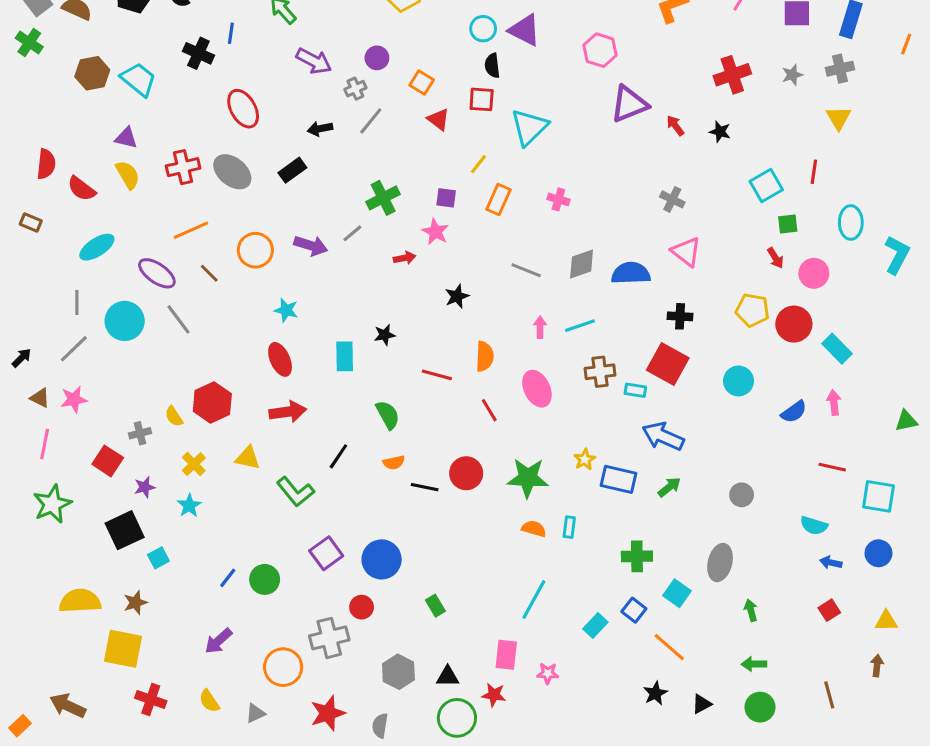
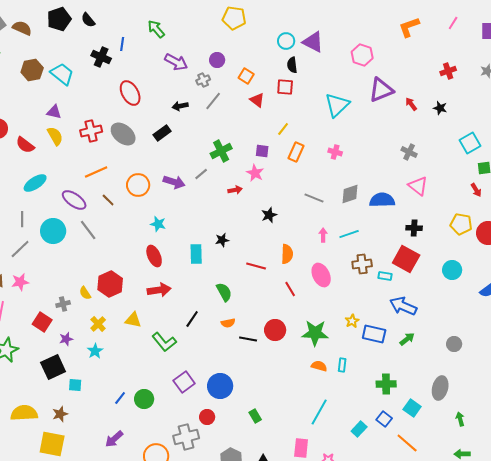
red cross: (732, 75) -> (448, 71), size x0.7
cyan triangle: (529, 127) -> (337, 105), moved
cyan square: (158, 558) -> (75, 385), turned 32

